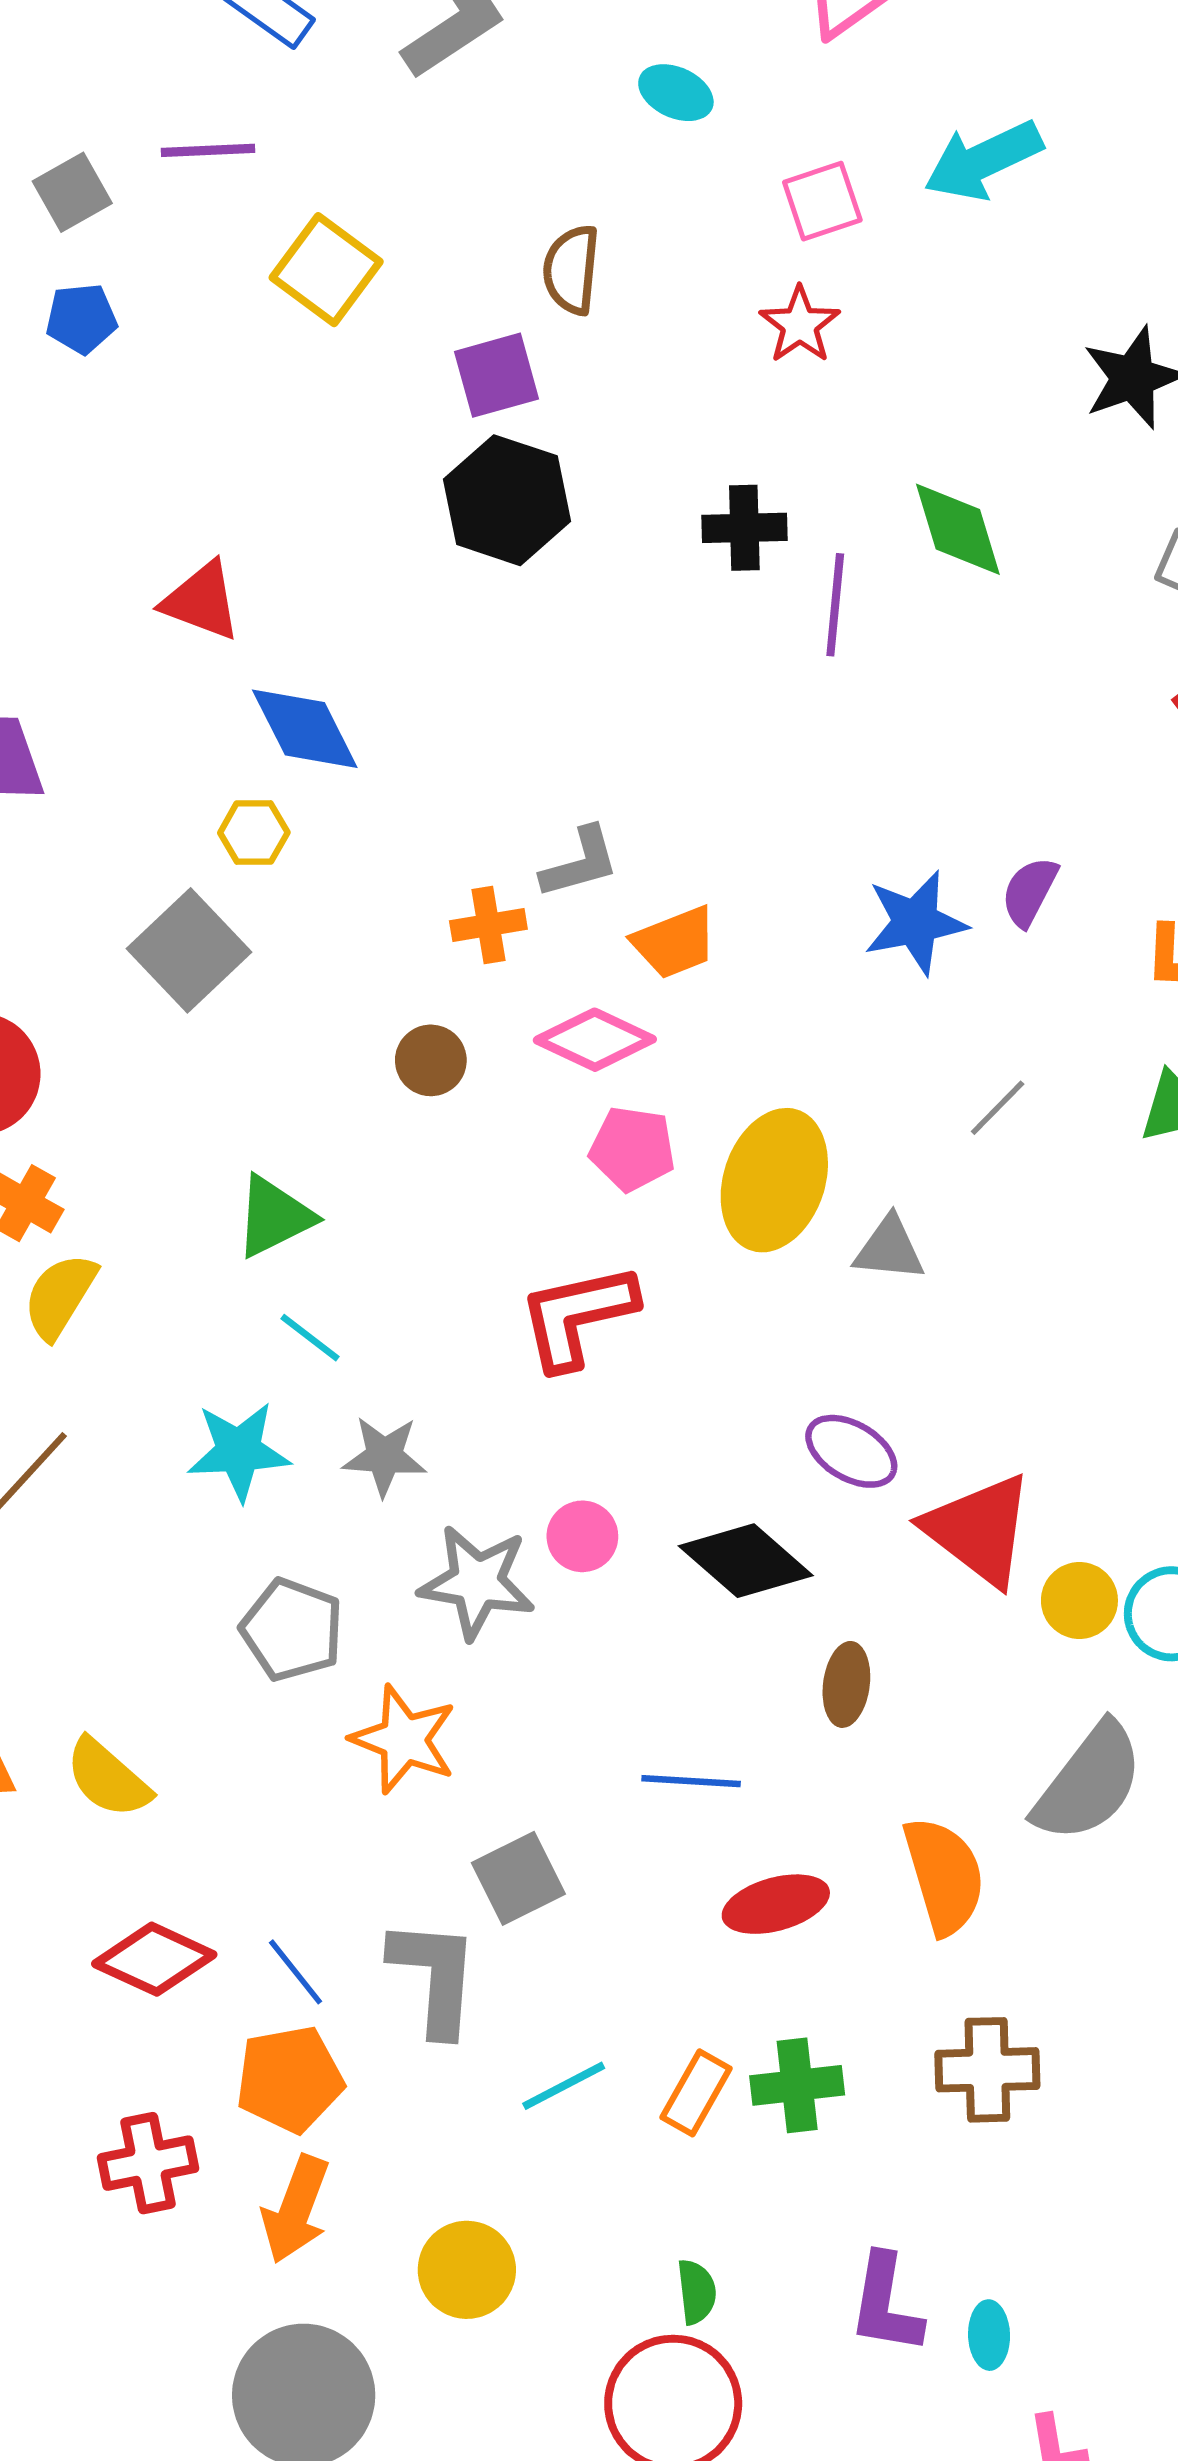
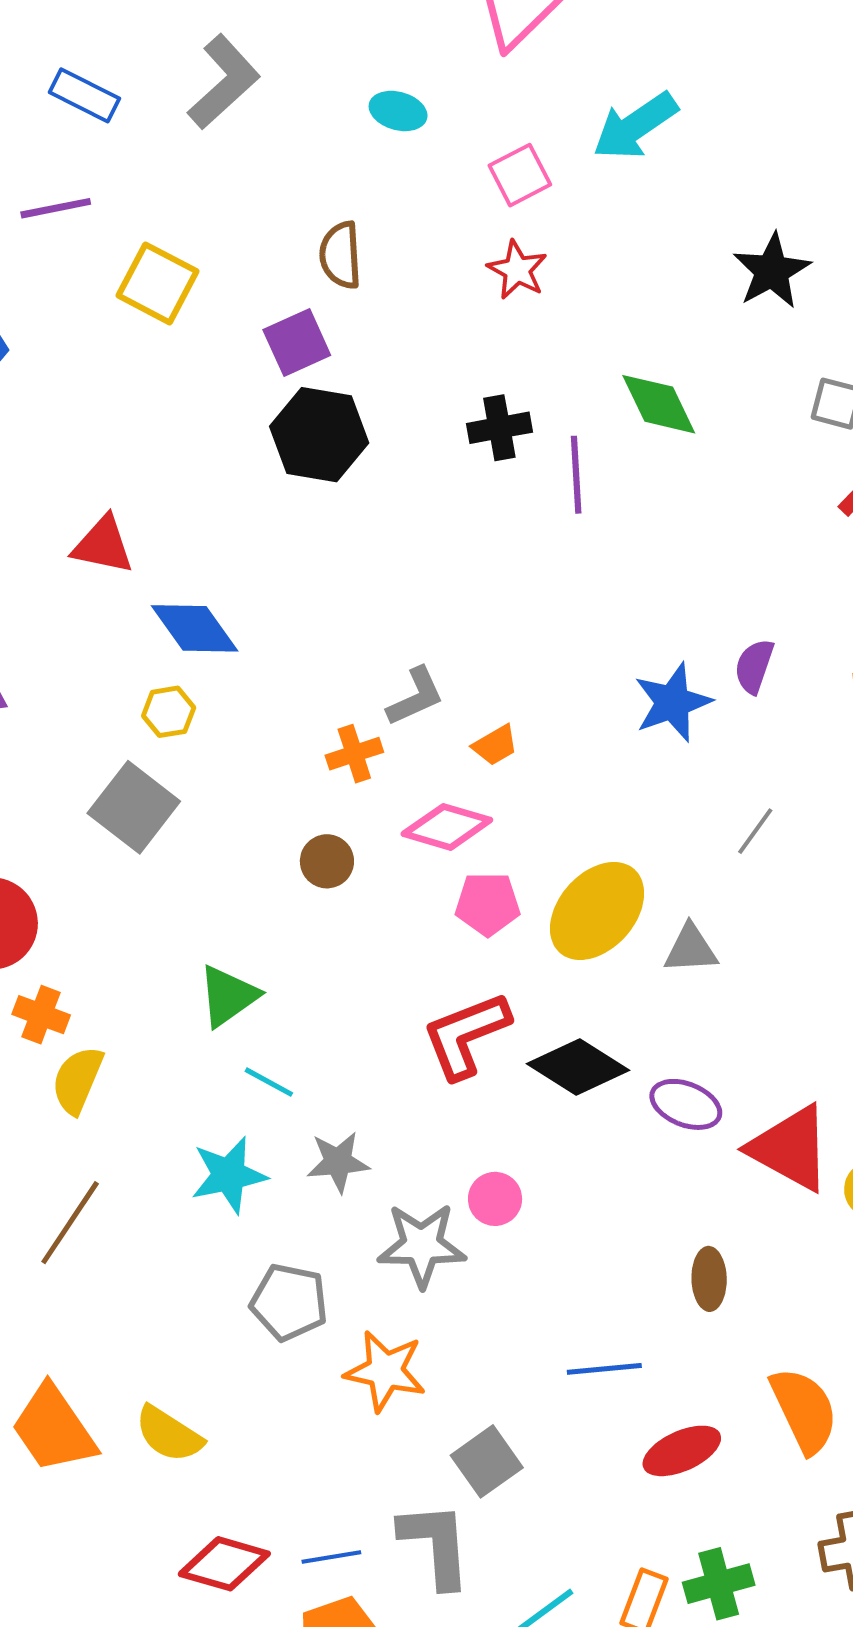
orange trapezoid: (675, 942) -> (495, 745), size x0.7
yellow ellipse: (774, 1180) -> (597, 911), turned 32
black diamond: (746, 1561) -> (578, 1067), moved
blue line: (296, 1972) -> (331, 1557), turned -52

